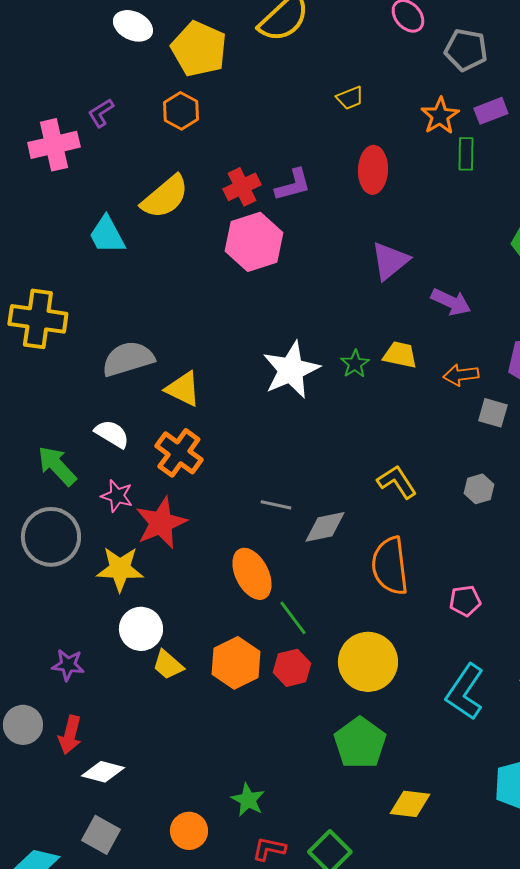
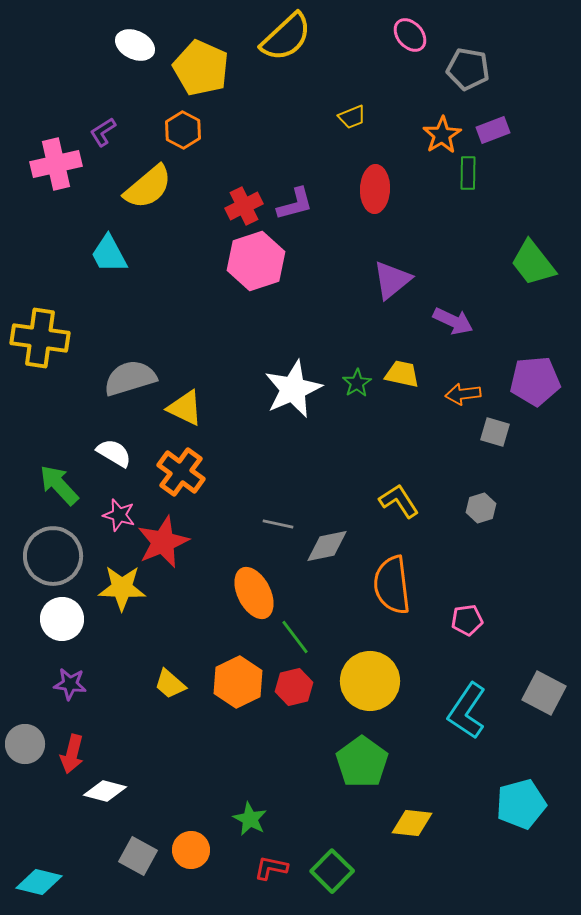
yellow semicircle: (165, 197) -> (148, 187), moved
white circle: (141, 629) -> (62, 619), moved
gray square: (101, 835) -> (138, 856), moved

